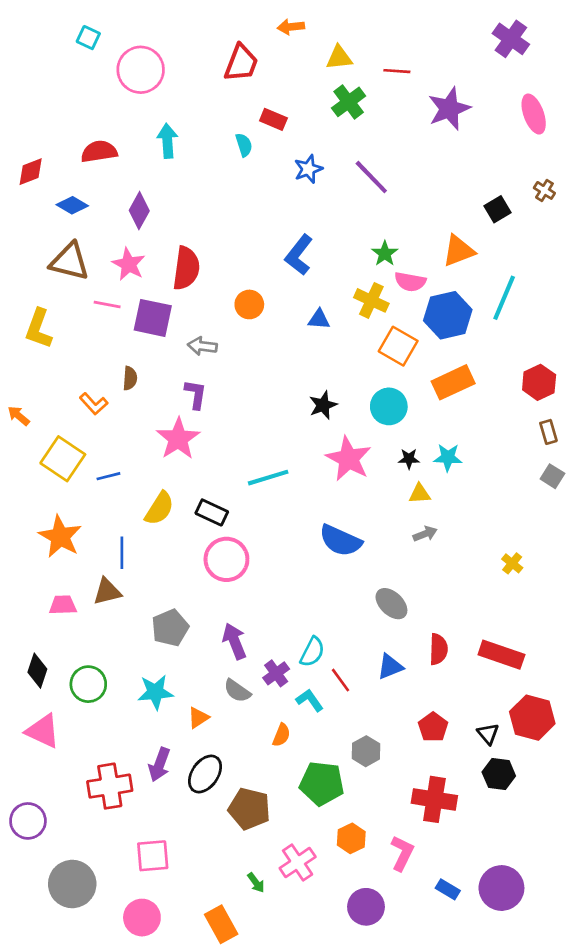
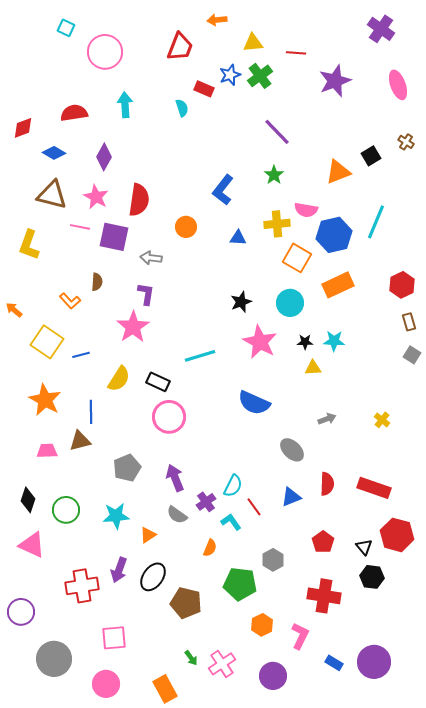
blue star: (308, 169) -> (230, 75), moved
orange triangle: (459, 251) -> (338, 172), moved
green star: (385, 254) -> (274, 175), moved
yellow cross: (371, 300) -> (277, 224), turned -30
gray arrow: (425, 534) -> (327, 419), moved
pink cross: (298, 863) -> (222, 664), moved

